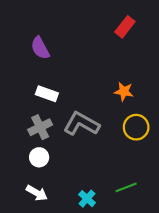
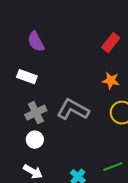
red rectangle: (125, 27) -> (111, 43), moved
white rectangle: (47, 94) -> (27, 77), moved

